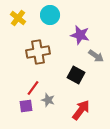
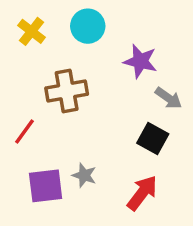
black square: (76, 75) -> (153, 138), moved
red line: (33, 88) -> (25, 131), moved
purple square: (26, 106) -> (46, 186), size x1.5

